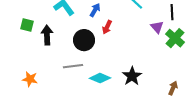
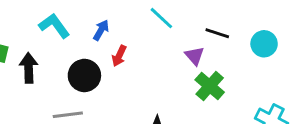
black line: (172, 12) -> (217, 33), turned -70
green cross: (175, 38) -> (210, 86), moved

